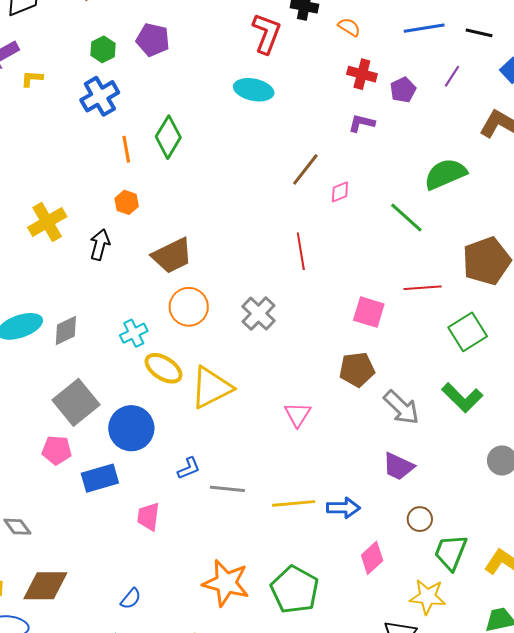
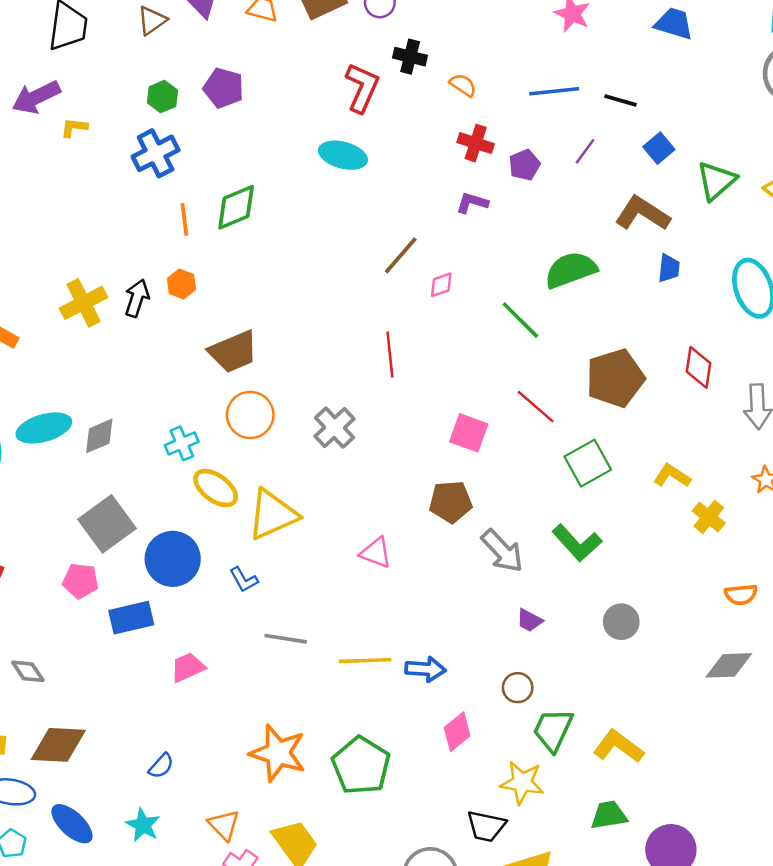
green diamond: (168, 137) -> (236, 207), turned 33
black arrow: (100, 245) -> (137, 298), moved
red line: (423, 288) -> (536, 407), turned 42
pink triangle: (298, 414) -> (376, 553), turned -44
purple trapezoid: (398, 466) -> (529, 620), moved, size x0.7
blue L-shape: (189, 468) -> (244, 580), moved, turned 80
pink trapezoid: (148, 517) -> (188, 667), turned 56

